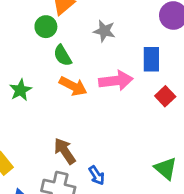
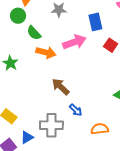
brown arrow: (65, 151) -> (61, 87), moved

